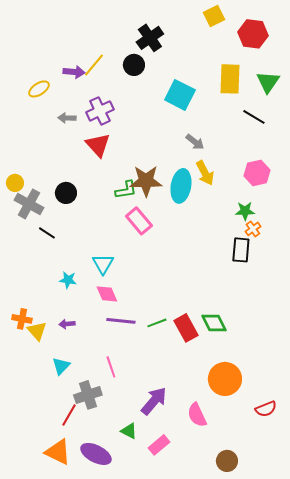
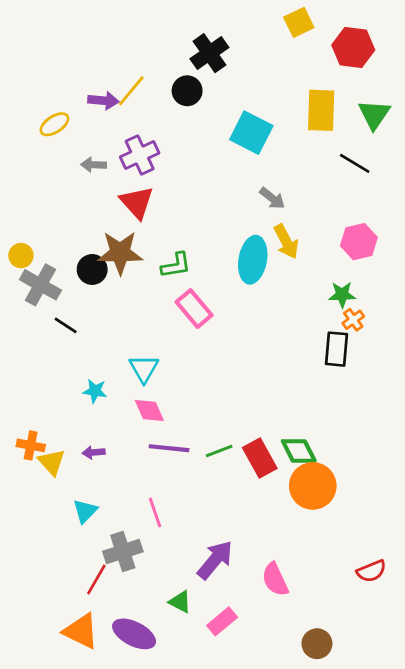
brown star: (146, 181) -> (120, 253), moved
orange circle: (225, 379) -> (313, 486), moved

